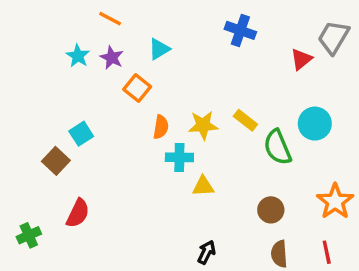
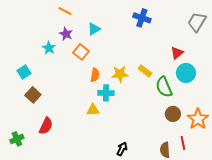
cyan star: (78, 56) -> (49, 48), moved
red triangle: (301, 59) -> (177, 53), moved
cyan square: (81, 134) -> (24, 72), moved
yellow triangle: (203, 186) -> (93, 110), moved
brown circle: (271, 210) -> (173, 114), moved
red line: (327, 252) -> (183, 143), moved

